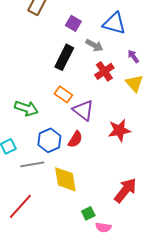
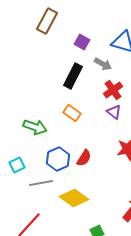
purple triangle: (83, 110) -> (114, 112), moved, size x0.7
yellow diamond: (65, 179) -> (74, 198), turned -44

